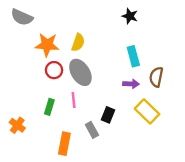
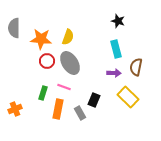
black star: (130, 16) -> (118, 21), moved
gray semicircle: (22, 17) -> (14, 28), moved, turned 66
pink line: (74, 100) -> (64, 87), turned -64
orange cross: (17, 125) -> (15, 109), turned 32
orange rectangle: (64, 144) -> (58, 109), moved

